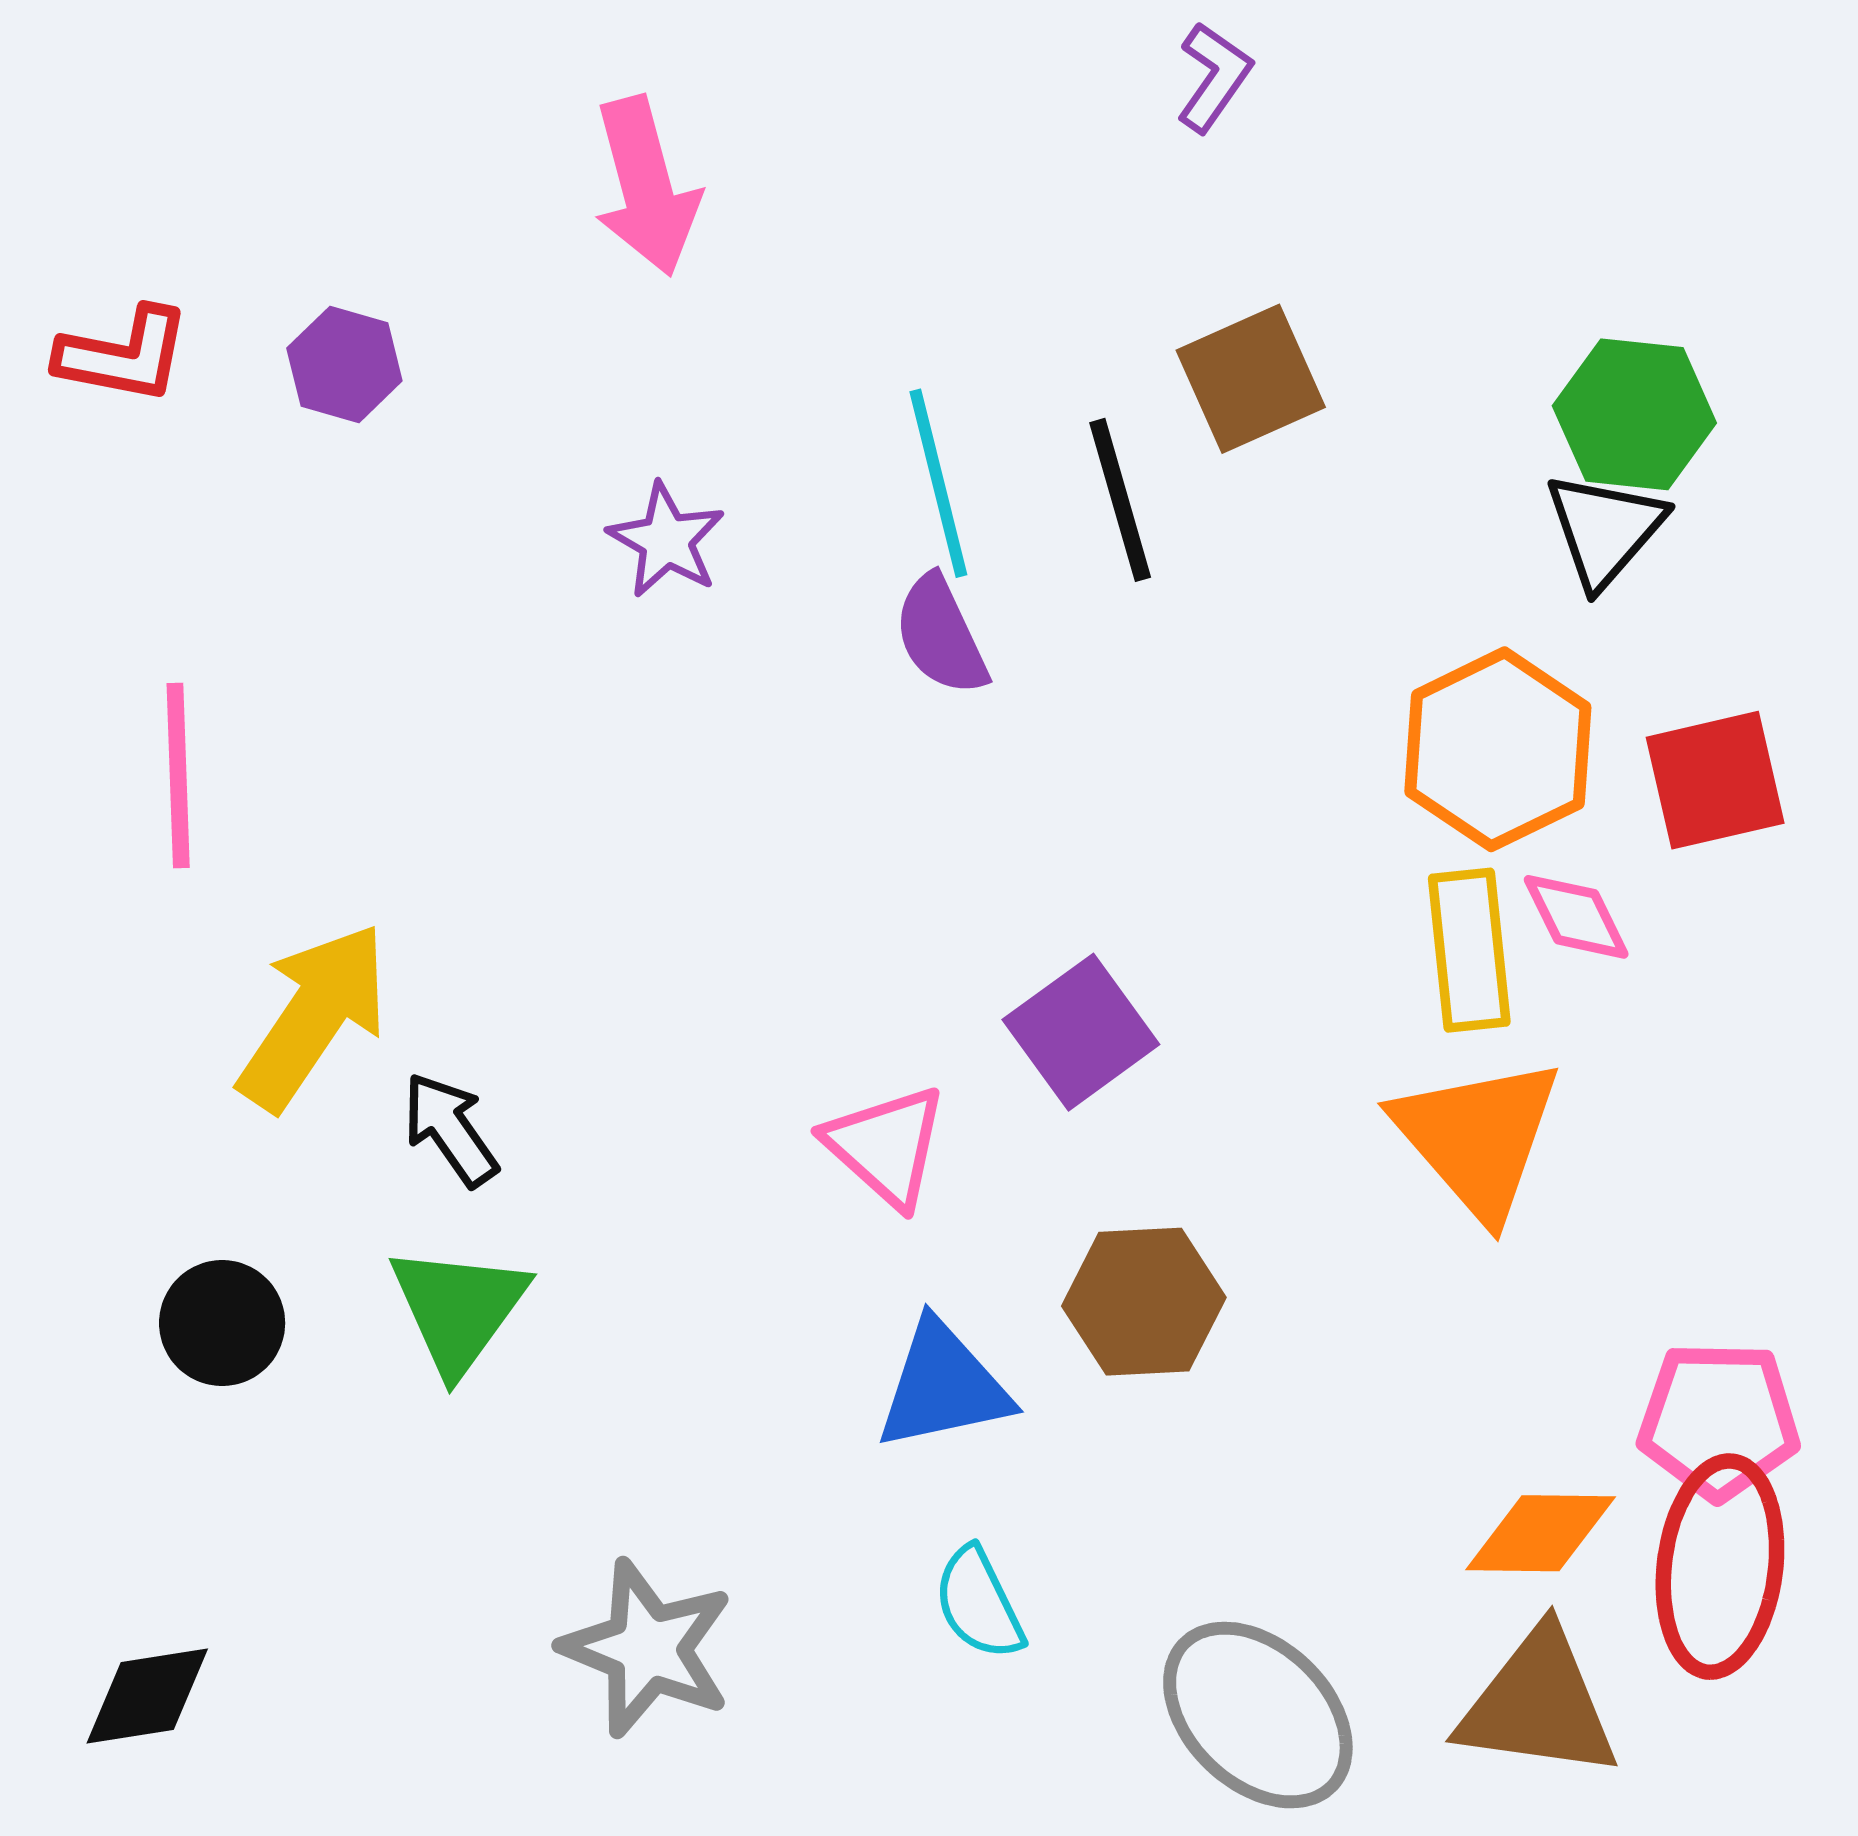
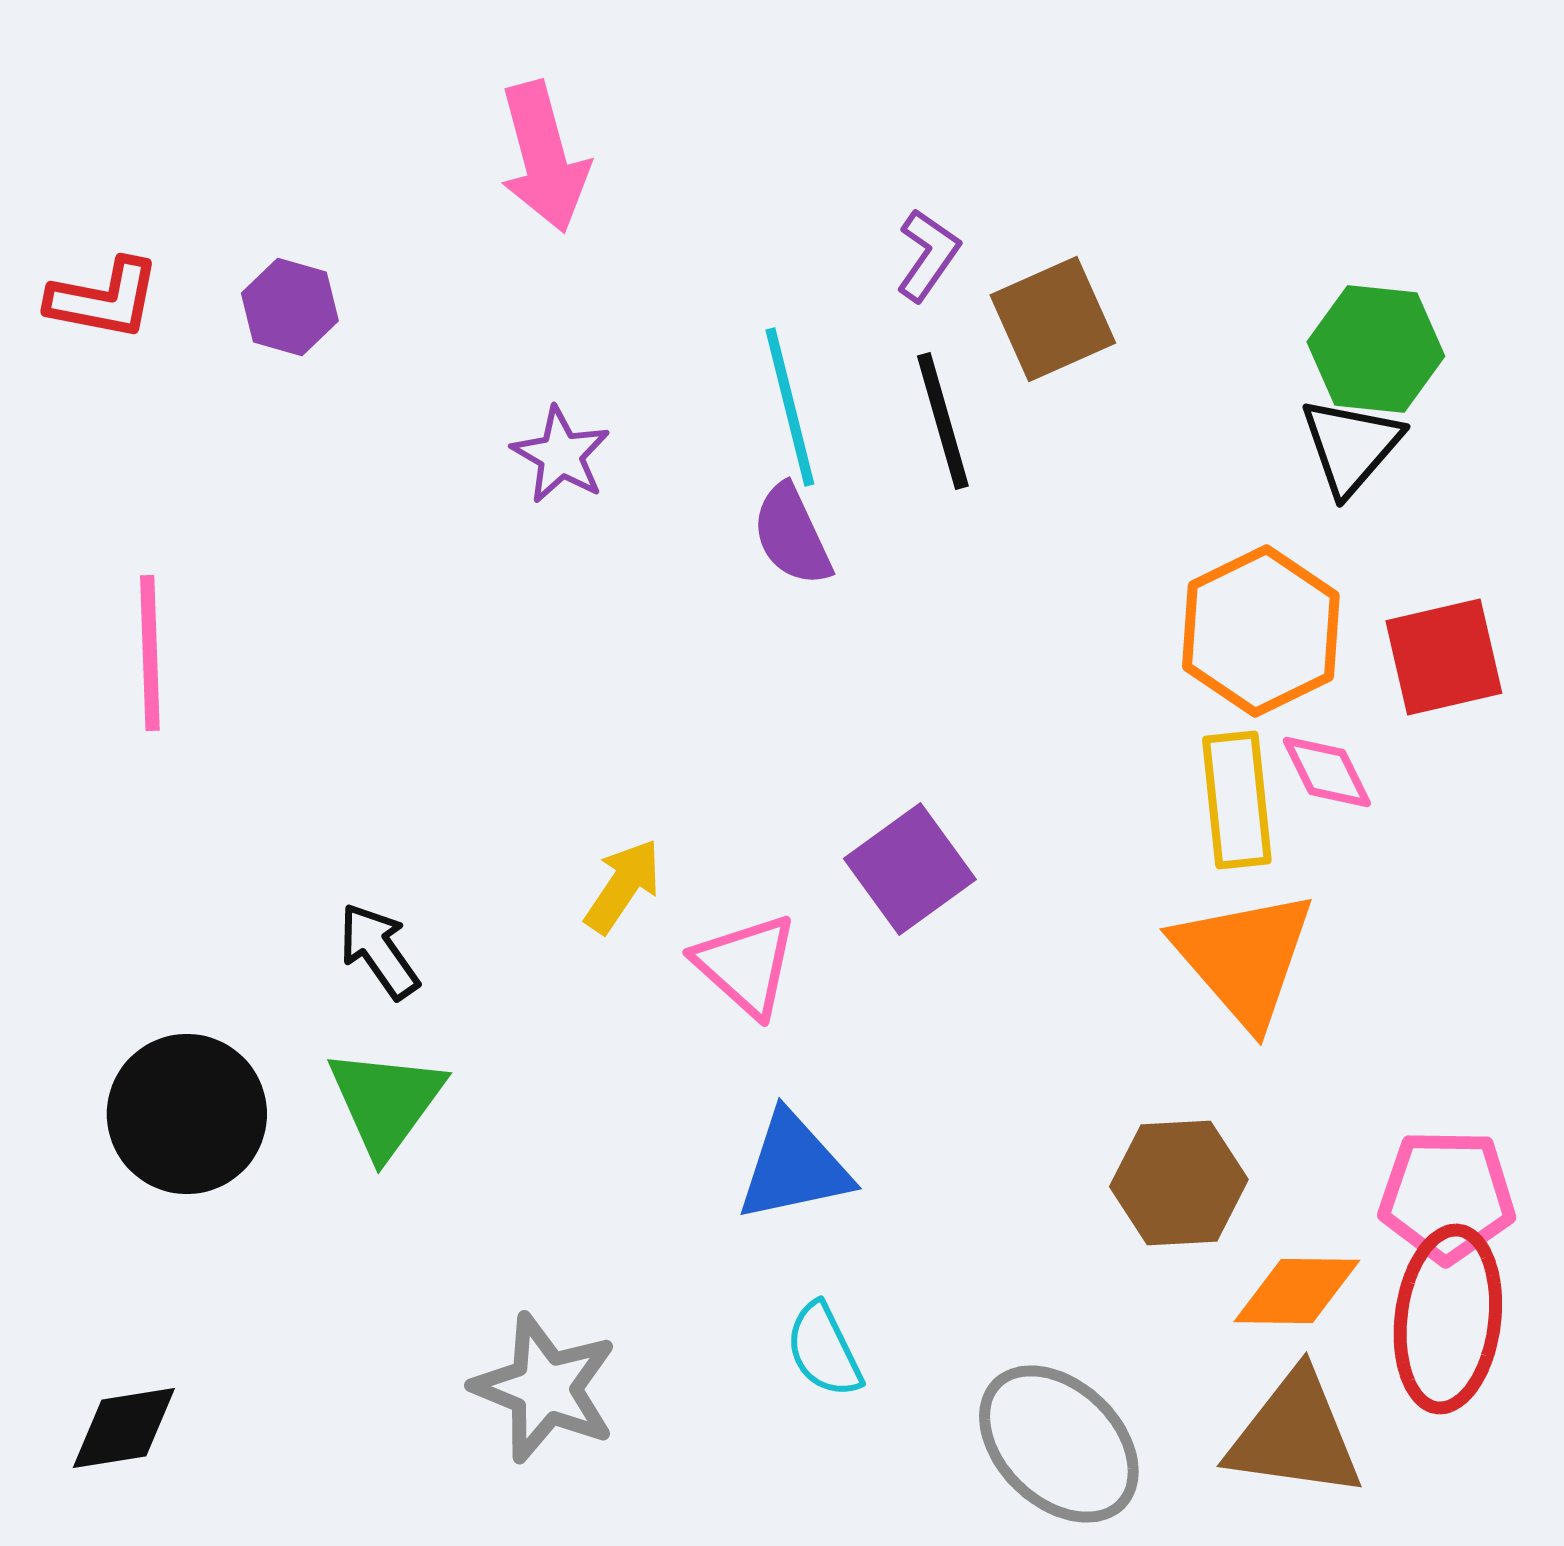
purple L-shape: (1214, 77) -> (928, 255), moved
yellow arrow: (314, 1017) -> (623, 886), moved, size x0.6
brown hexagon: (1144, 1302) -> (1179, 1183), moved
black circle: (222, 1323) -> (187, 1114), size x1.5

